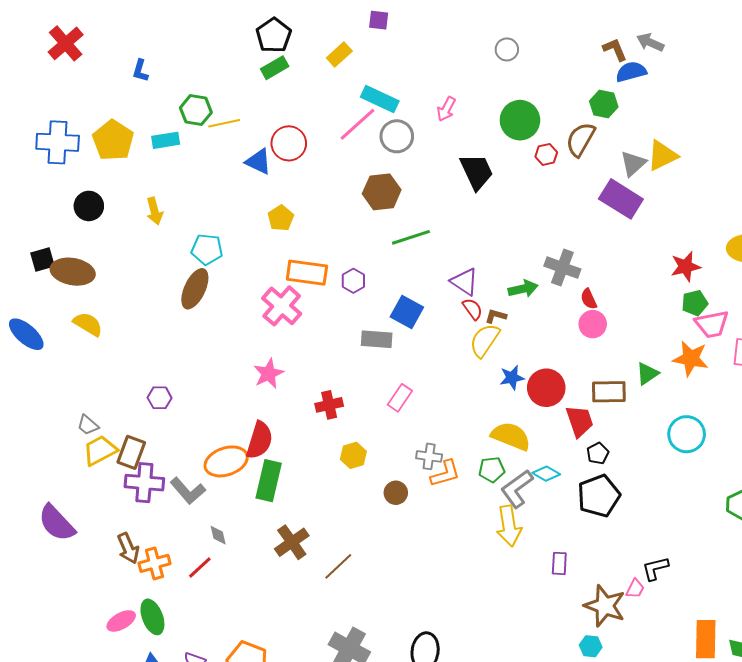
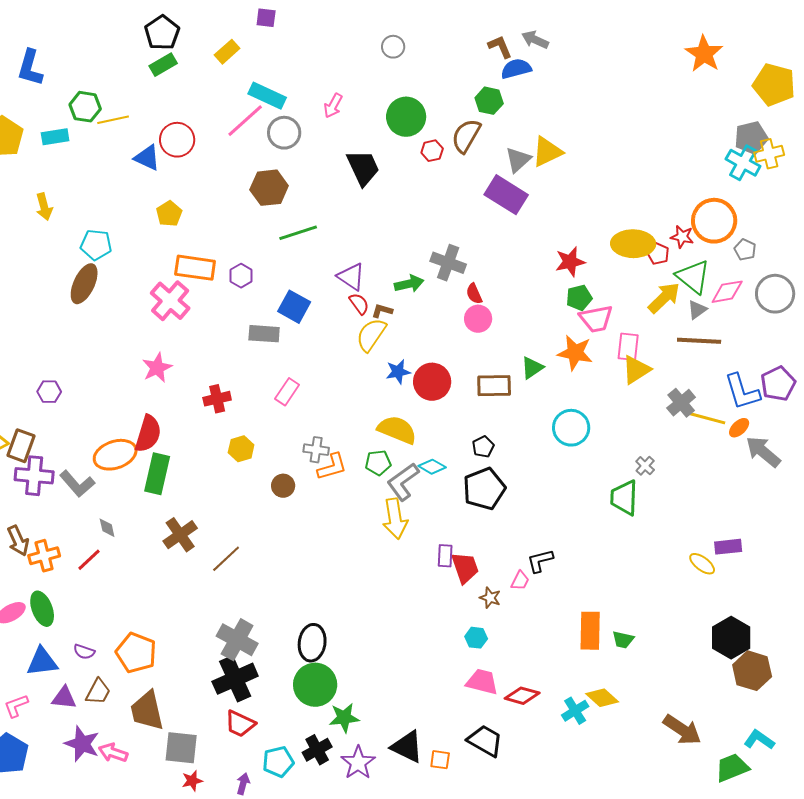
blue L-shape: (140, 71) -> (30, 68), size x1.6
red trapezoid: (580, 421) -> (465, 568), moved
brown star: (605, 606) -> (490, 598), size x0.5

